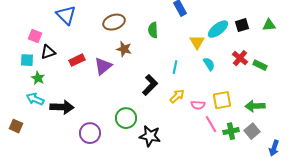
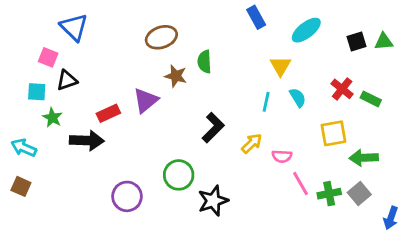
blue triangle: (66, 15) -> (74, 27), moved
black square: (242, 25) -> (356, 42), moved
cyan ellipse: (218, 29) -> (306, 30), moved
green semicircle: (153, 30) -> (204, 62), moved
red rectangle: (77, 60) -> (108, 113), moved
cyan line: (175, 67) -> (266, 102), moved
cyan arrow: (35, 99) -> (24, 148), moved
yellow square: (222, 100) -> (333, 133), moved
black arrow: (62, 107) -> (87, 141), moved
black star: (150, 136) -> (213, 201), turned -30

